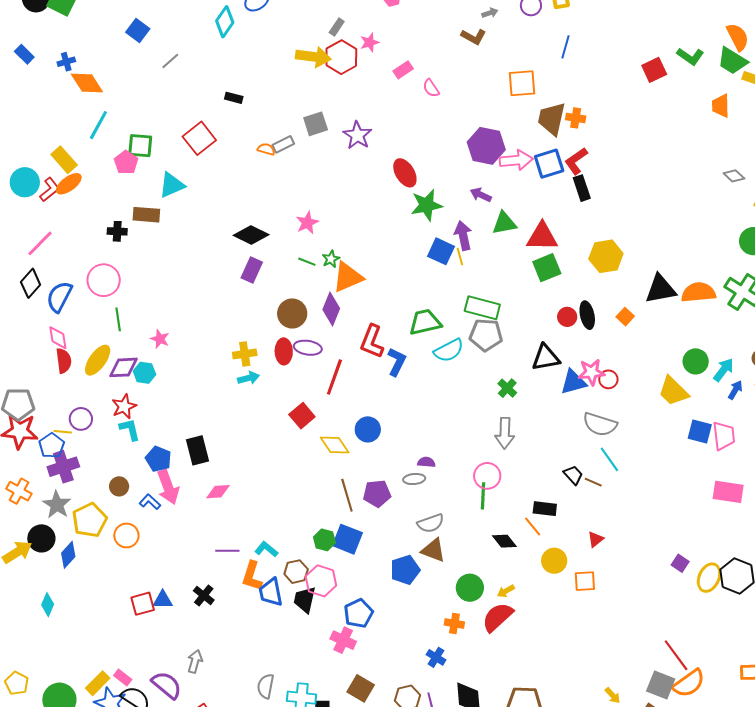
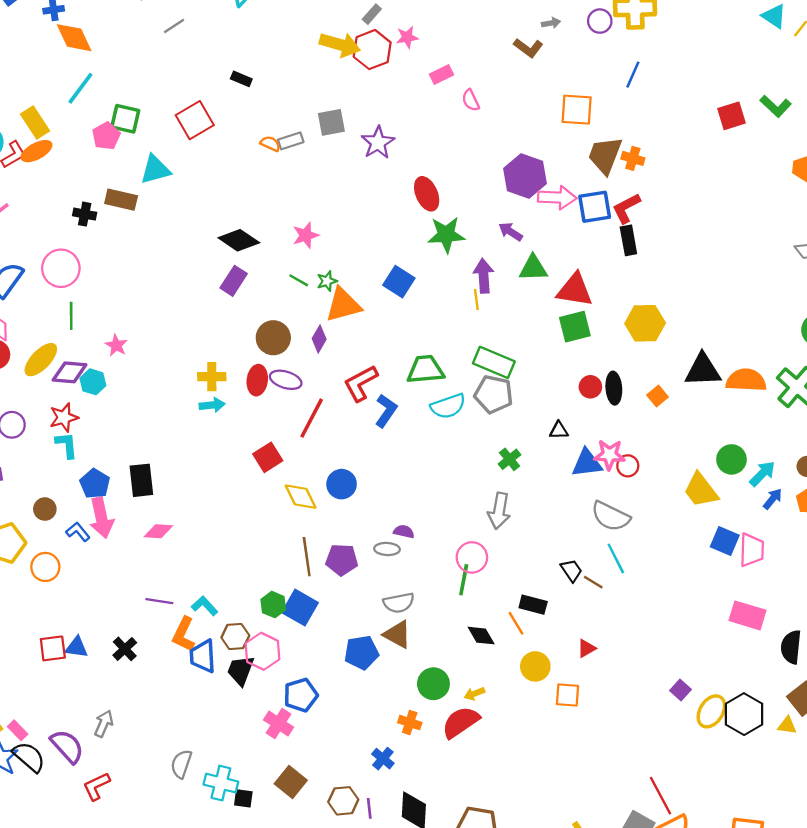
blue square: (441, 251) -> (399, 282), moved
purple diamond: (331, 309) -> (319, 339), size x0.7
red L-shape: (372, 341) -> (361, 383), turned 32
black triangle: (546, 358) -> (559, 430), size x0.6

